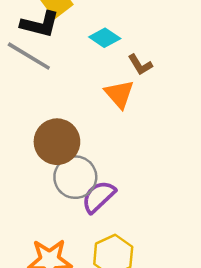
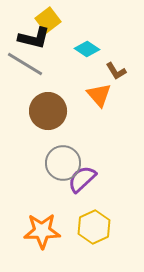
brown circle: (57, 142) -> (48, 111), moved

